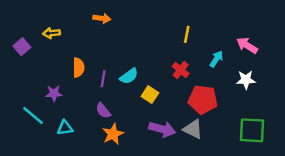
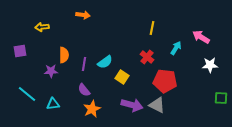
purple square: (22, 47) -> (20, 51), moved, turned 32
white star: (246, 80) -> (210, 65), moved
purple star: (54, 93) -> (51, 71), moved
green square: (252, 130) -> (221, 98), moved, size x0.6

